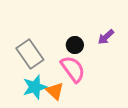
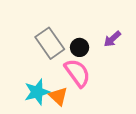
gray rectangle: (30, 54) -> (50, 43), moved

